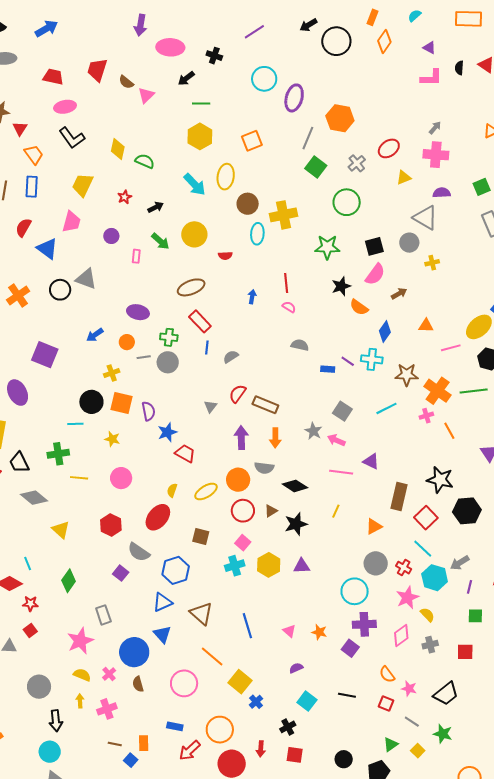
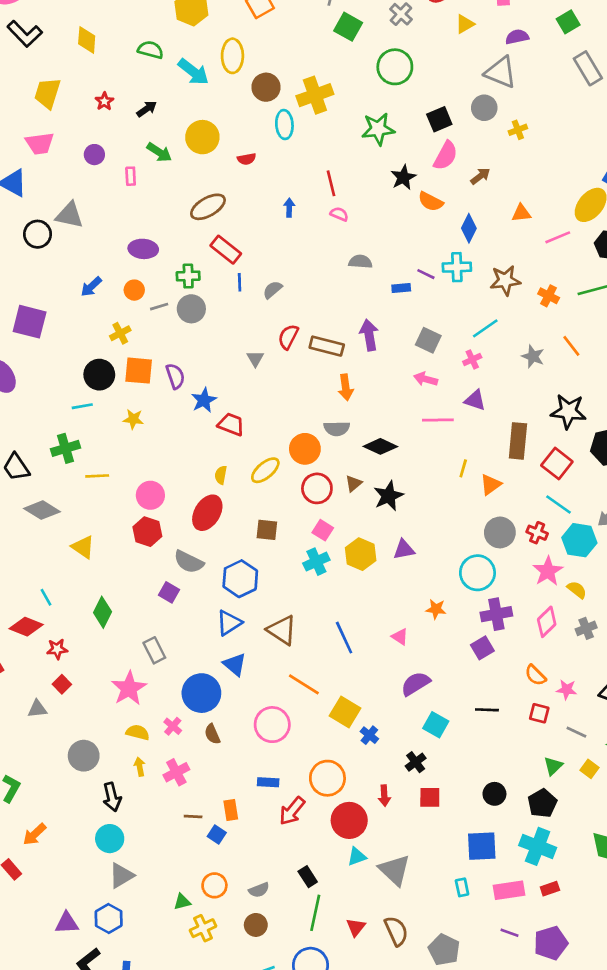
green semicircle: (145, 161) -> (151, 50), moved
pink trapezoid: (71, 222) -> (40, 143), turned 75
orange cross: (438, 391) -> (549, 296), size x0.6
pink cross: (426, 416) -> (472, 359), moved
gray star: (313, 431) -> (533, 356), moved
purple arrow: (241, 438) -> (369, 335), moved
pink circle: (121, 478) -> (150, 495), moved
yellow line: (336, 511) -> (463, 468), moved
orange star: (319, 632) -> (436, 609), moved
purple square: (350, 648) -> (482, 648), turned 30
purple semicircle: (296, 668) -> (416, 684), size x1.6

